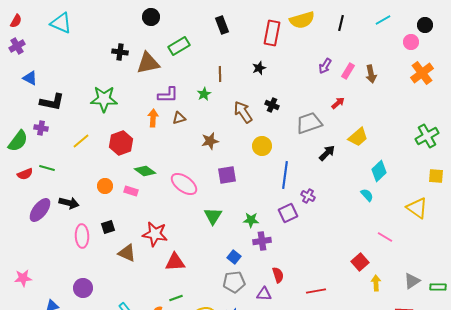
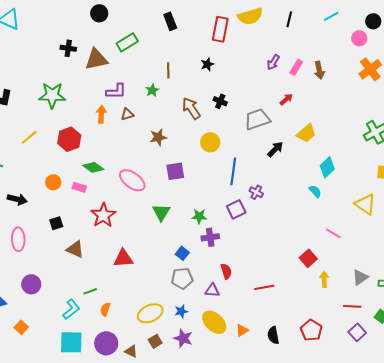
red star: (155, 234) -> (103, 215), moved, turned 30
pink ellipse: (82, 236) -> (18, 239), moved
green line: (176, 298) -> (90, 291), moved

